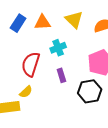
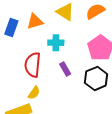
cyan cross: (58, 48) -> (56, 43), turned 35

